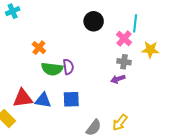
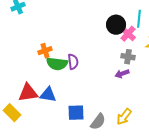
black circle: (94, 21) -> (116, 25), moved
orange cross: (39, 48) -> (45, 51), moved, turned 32
blue square: (71, 99) -> (76, 113), moved

